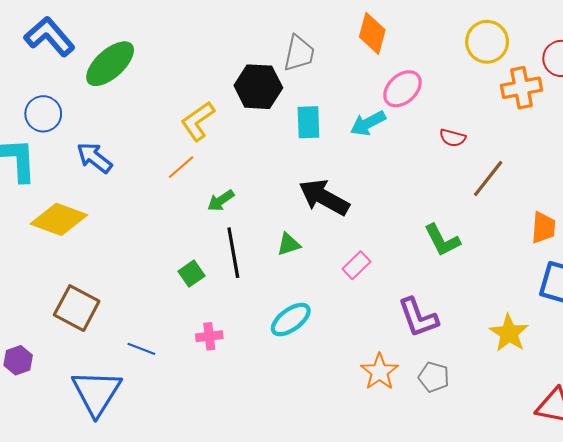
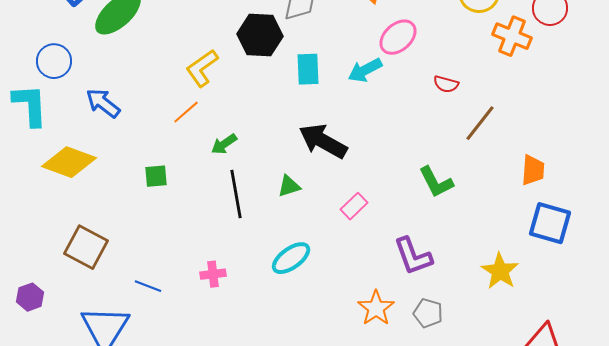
orange cross: (522, 88) -> (512, 36), turned 33
green square: (192, 274) -> (156, 176), moved, turned 30

